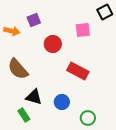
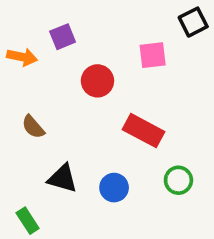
brown semicircle: (18, 69) -> (33, 127), size x0.6
green rectangle: (24, 115) -> (28, 221), moved
green circle: (88, 118) -> (178, 180), moved

